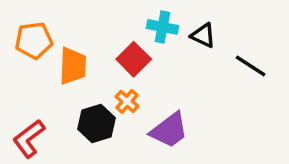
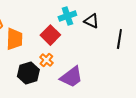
cyan cross: (163, 27) -> (67, 16), turned -30
black line: (251, 66) -> (119, 39), turned 66

